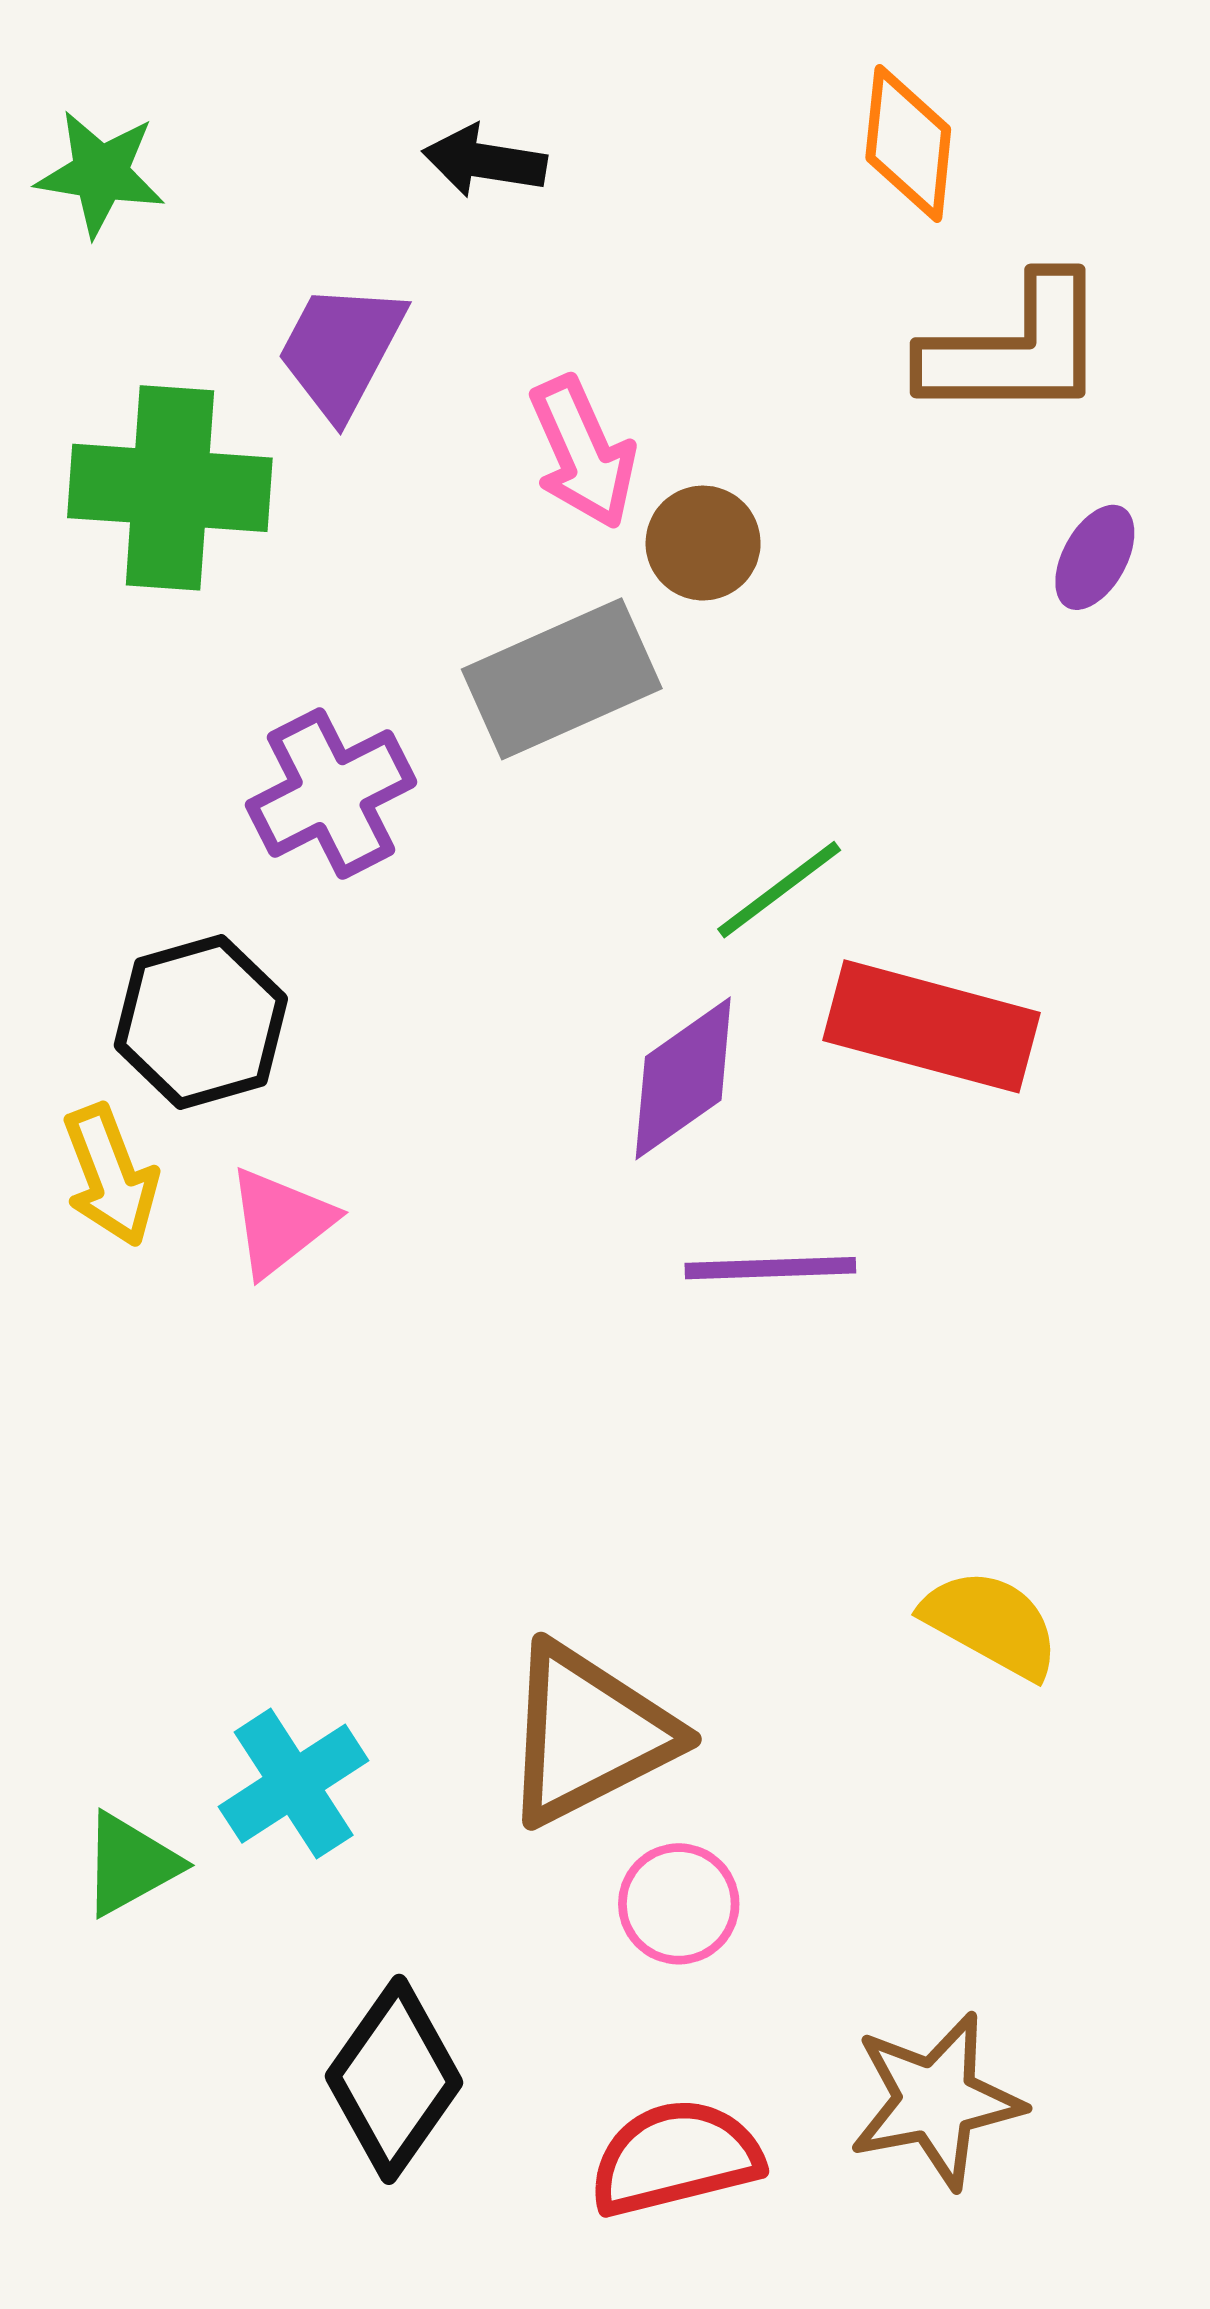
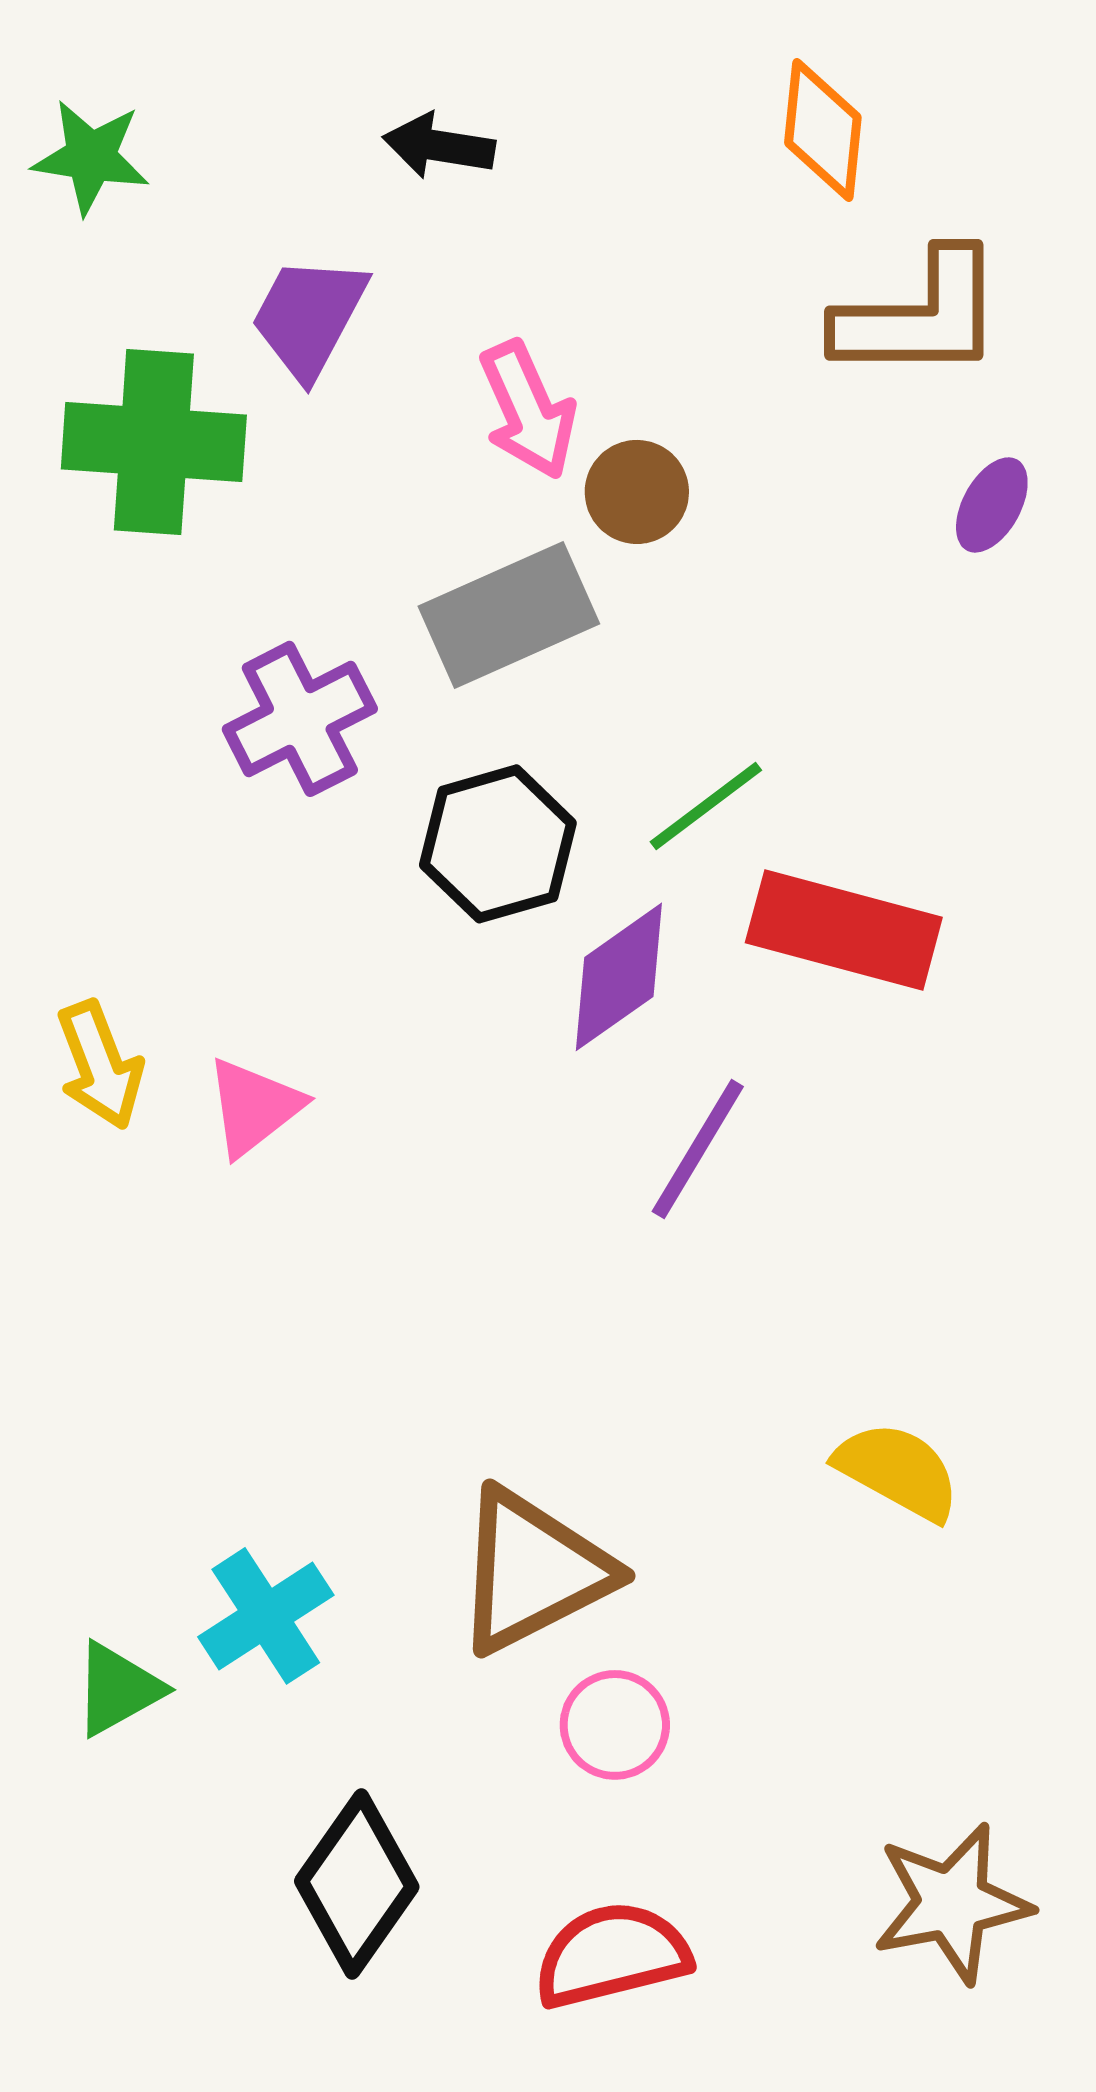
black hexagon: (201, 1022) -> (498, 844), moved
purple line: (770, 1268) -> (698, 1149), turned -57
brown star: (936, 2100) -> (952, 1903), moved

